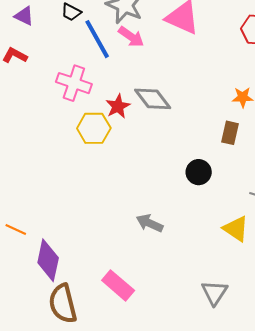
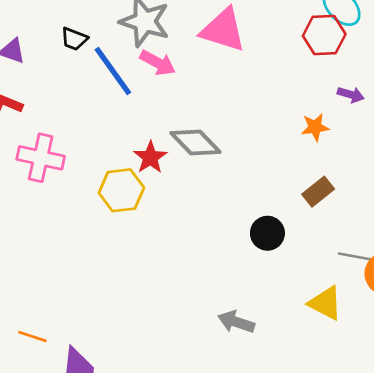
pink cross: (74, 83) -> (41, 158), moved
brown rectangle: (230, 133) -> (318, 192), moved, turned 45
gray arrow: (150, 223) -> (236, 322), moved

